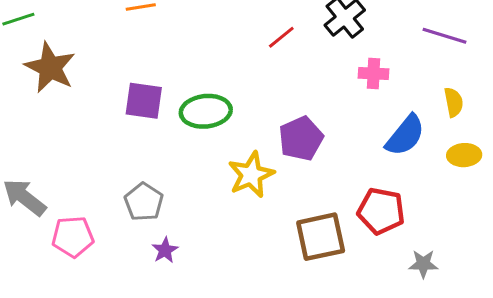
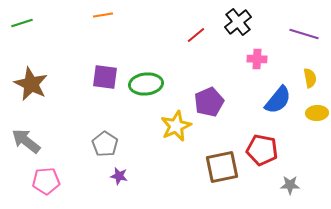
brown star: (50, 67) -> (31, 84), moved
pink pentagon: (73, 237) -> (46, 181), moved
purple star: (165, 250) -> (119, 176), turned -30

